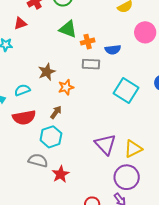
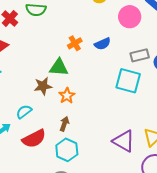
green triangle: (68, 29) -> (59, 67), moved
gray rectangle: (91, 64) -> (140, 55), moved
brown star: (47, 72) -> (43, 86), turned 30

